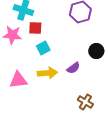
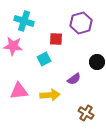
red square: (35, 28) -> (56, 39), moved
yellow arrow: (47, 73) -> (50, 95), moved

